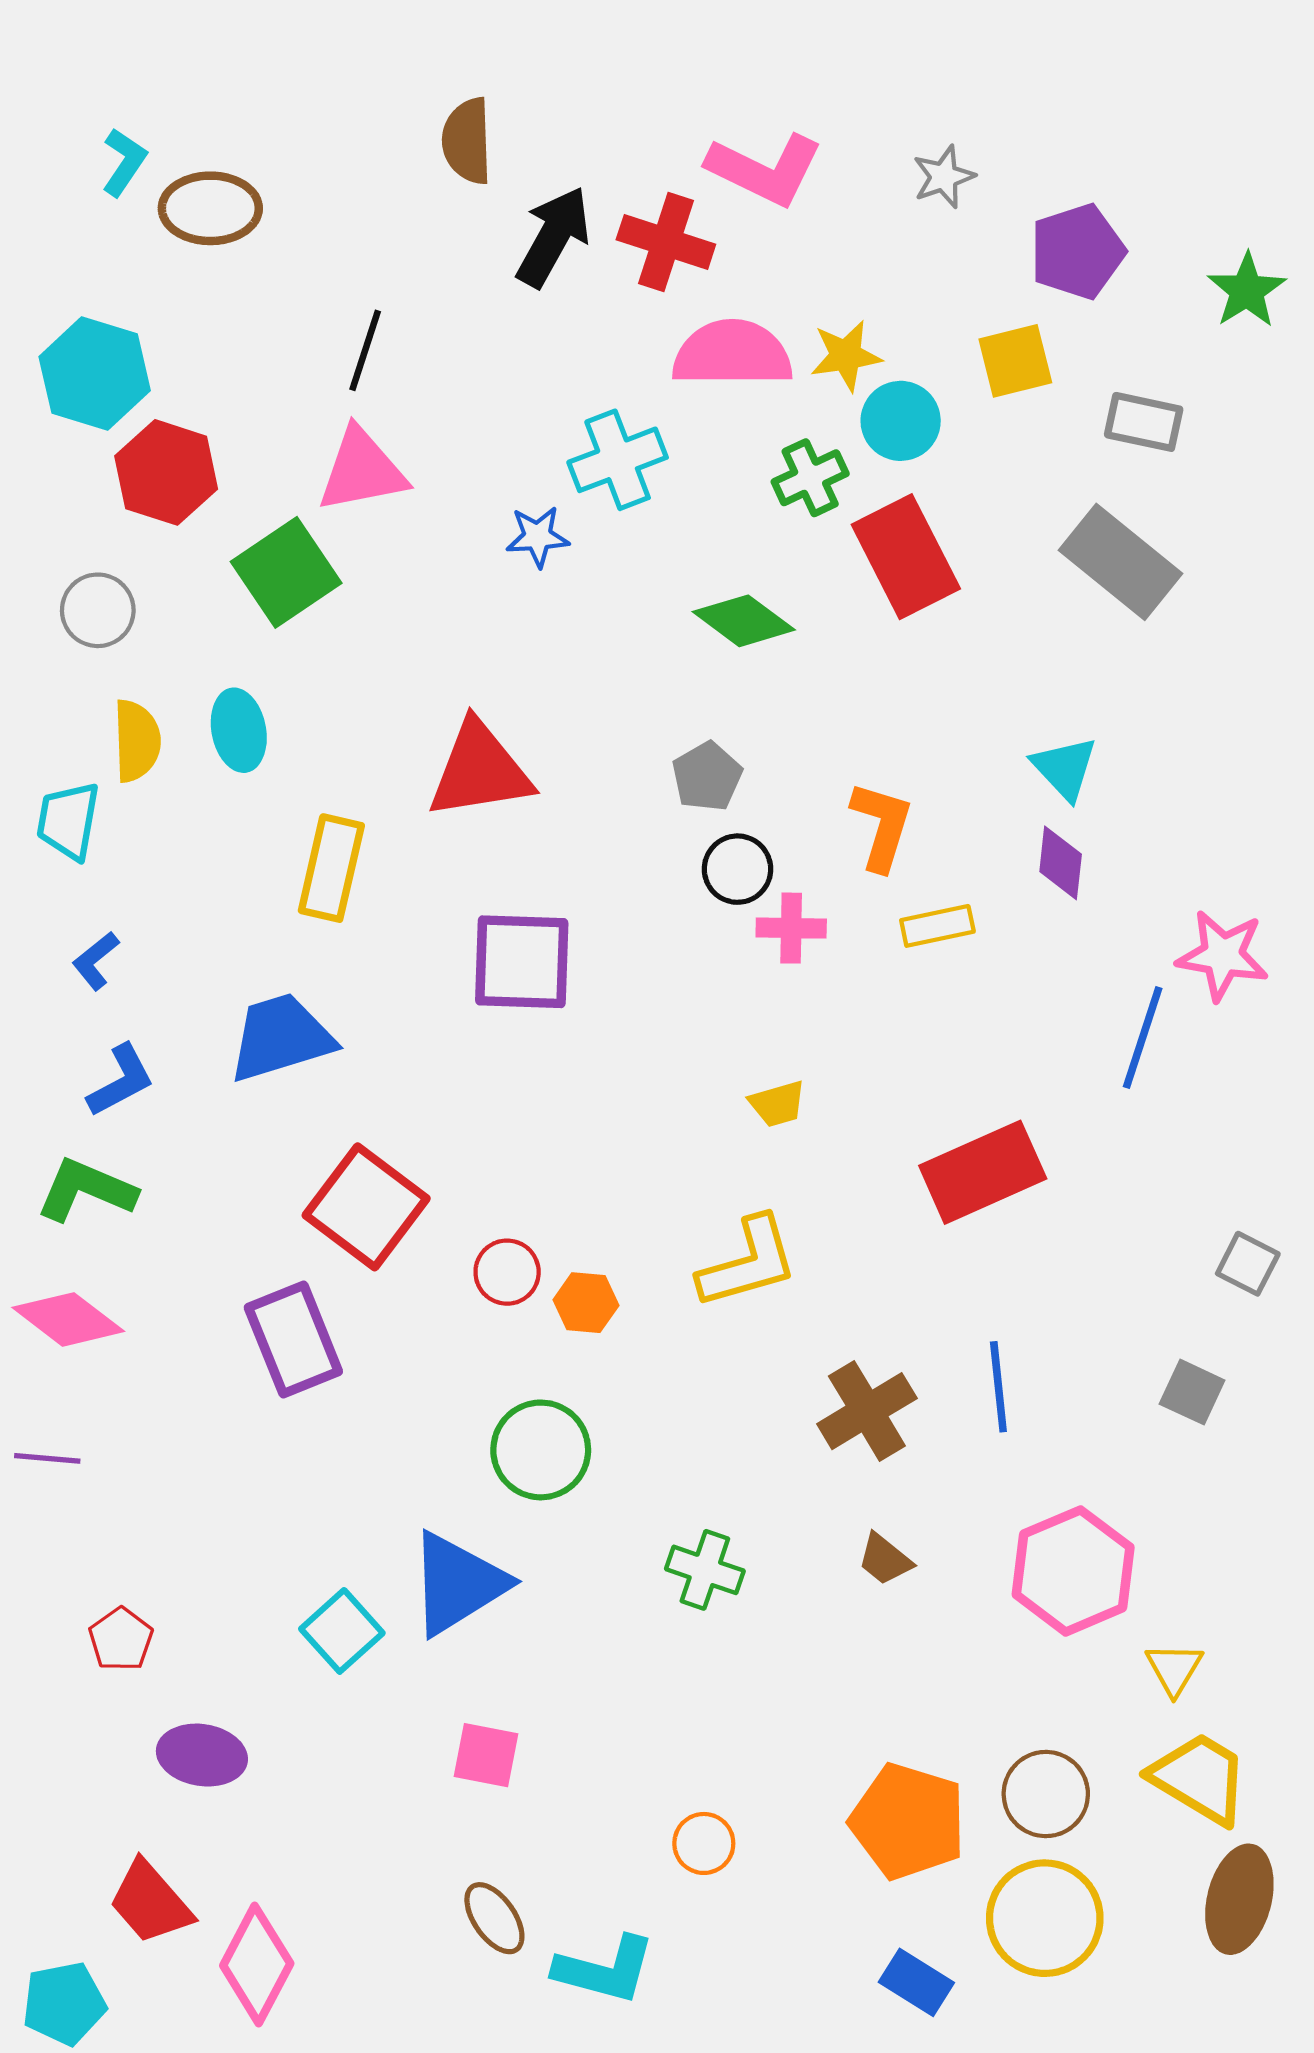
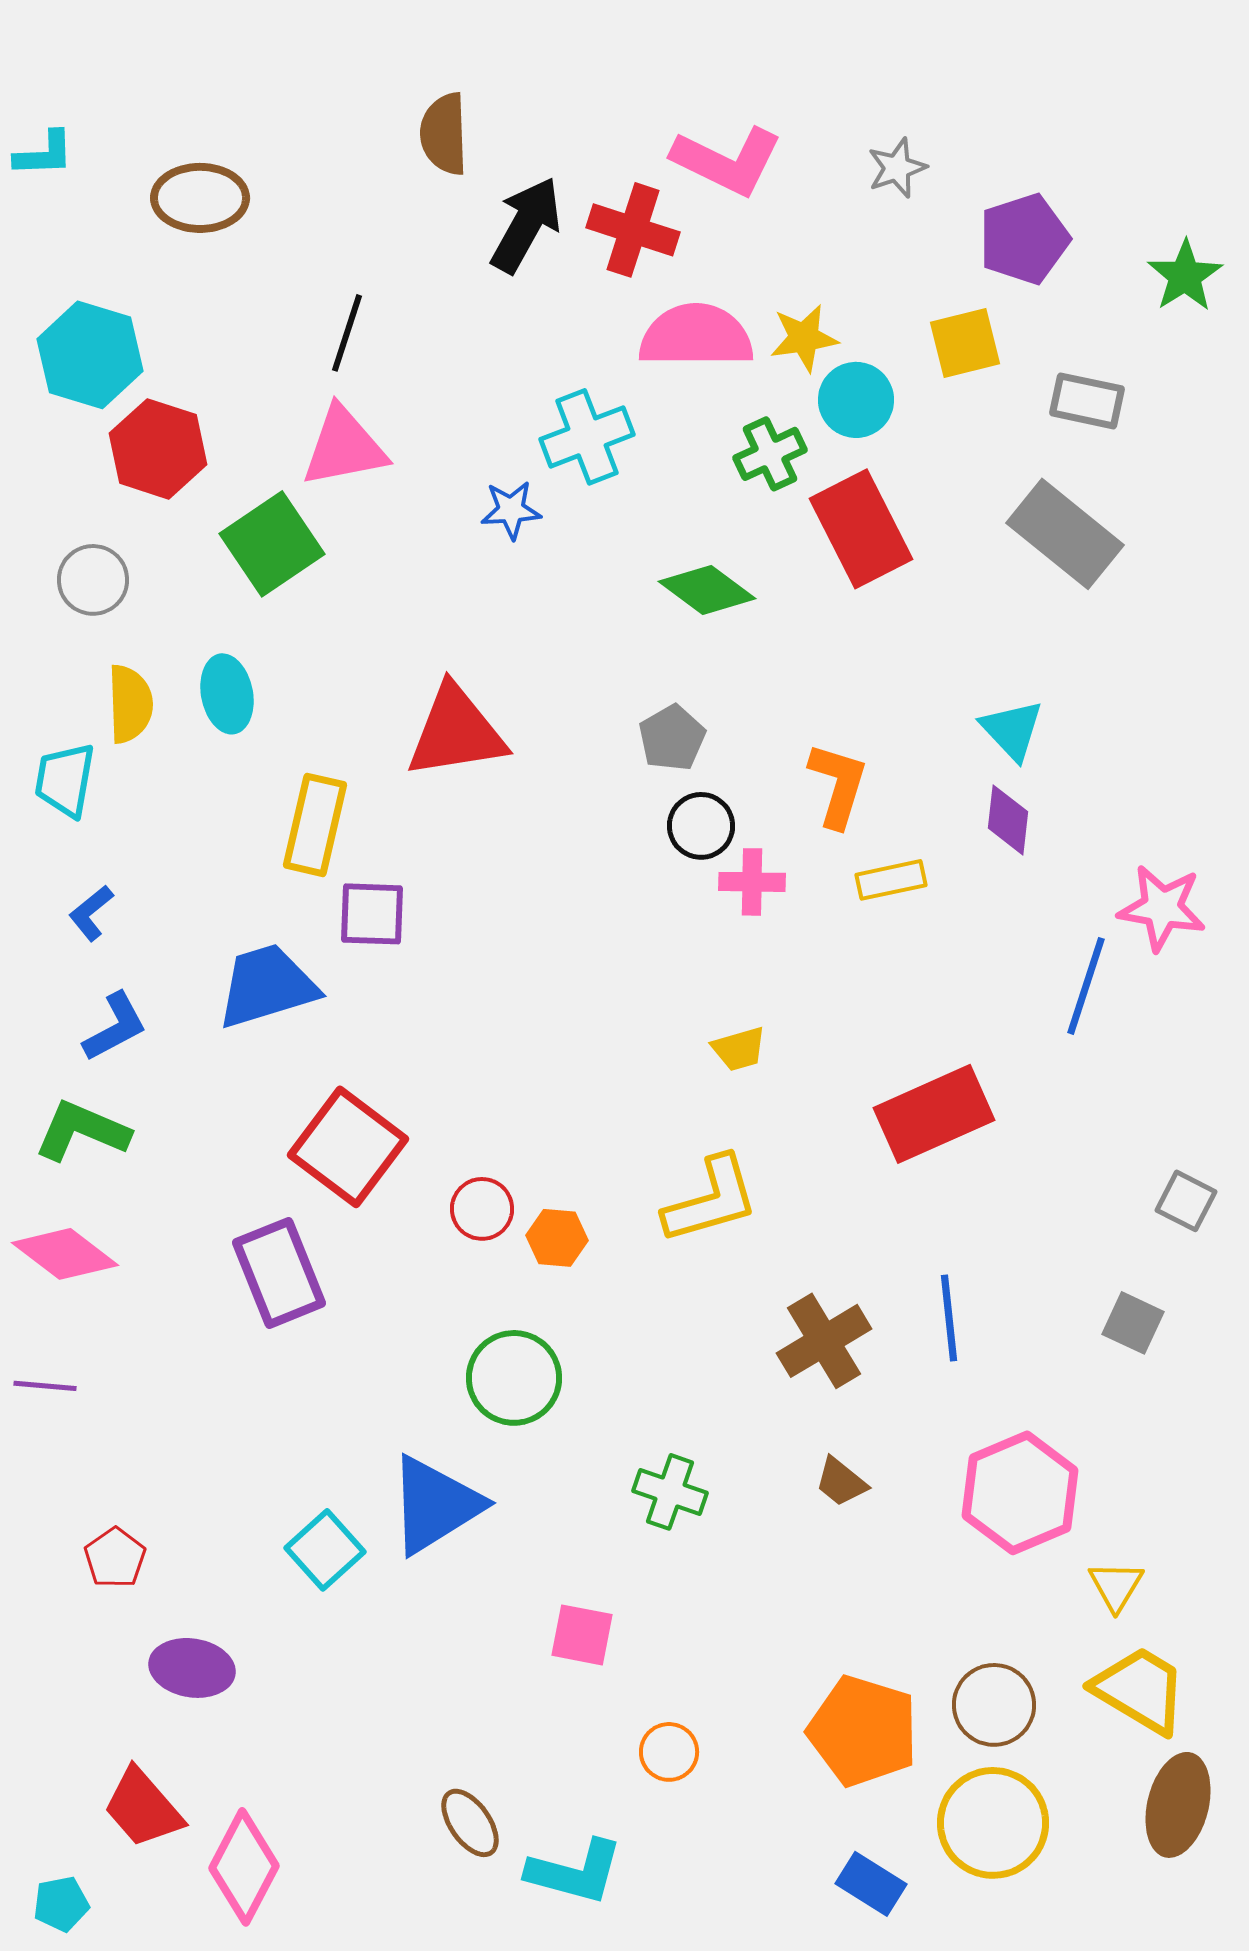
cyan L-shape: (124, 162) -> (44, 154), moved, turned 54
purple square: (522, 962) -> (372, 914), moved, size x0.7
pink square: (486, 1755) -> (582, 1635), moved
cyan pentagon: (64, 2003) -> (61, 1904), size x0.7

